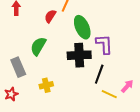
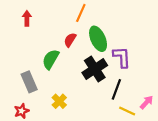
red semicircle: (50, 16) -> (70, 40), moved
black cross: (79, 55) -> (95, 69), turned -30
yellow cross: (46, 85) -> (59, 101), turned -32

